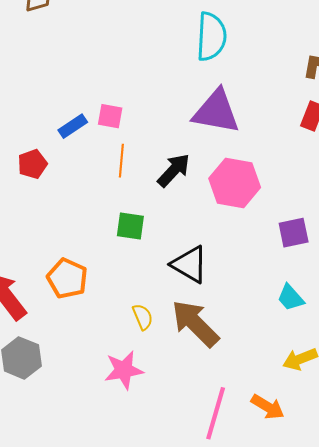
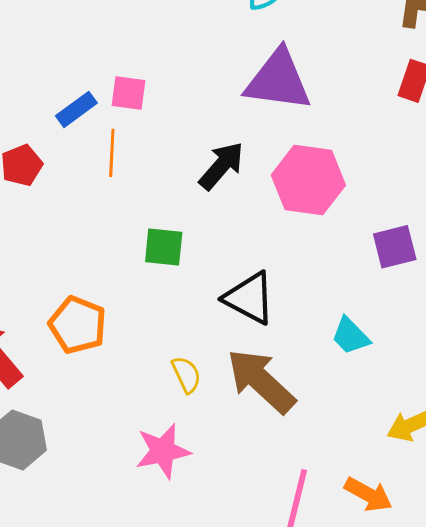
orange line: (121, 161) -> (112, 153), moved
cyan trapezoid: (291, 298) -> (350, 336), moved

